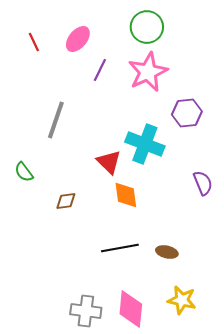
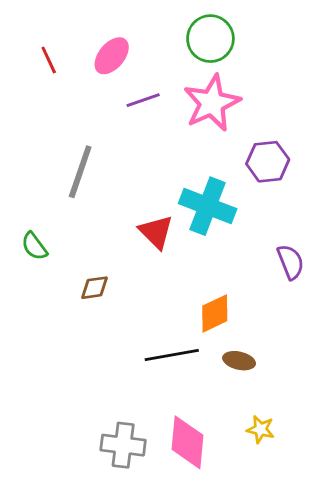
purple line: (100, 70) -> (143, 100), turned 45
orange diamond: (126, 195) -> (215, 313), moved, turned 72
yellow star: (182, 300) -> (261, 429), size x0.7

